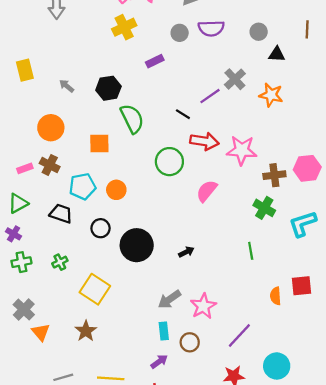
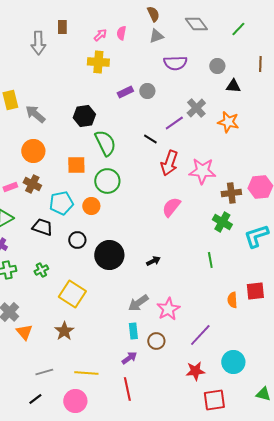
yellow cross: (124, 27) -> (98, 62), turned 30
gray circle: (180, 33) -> (147, 91), moved
gray arrow: (67, 86) -> (35, 114), moved, size x1.5
red arrow: (204, 141) -> (169, 163), turned 100
green circle: (169, 162) -> (107, 181), moved

